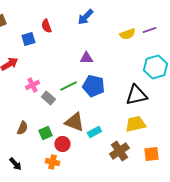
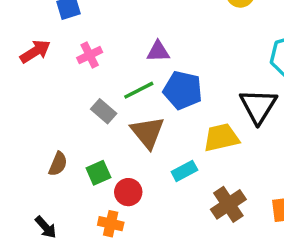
purple triangle: (86, 58) -> (158, 52), moved
pink cross: (32, 85) -> (90, 55), moved
black triangle: (136, 95) -> (258, 106), turned -45
brown triangle: (74, 122) -> (148, 132), moved, turned 30
yellow trapezoid: (135, 124) -> (221, 138), moved

